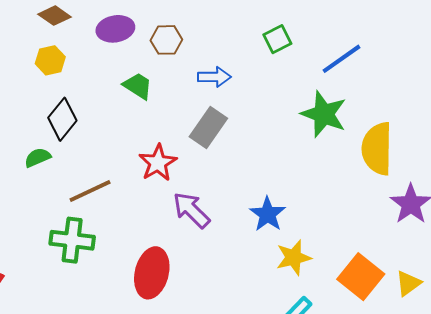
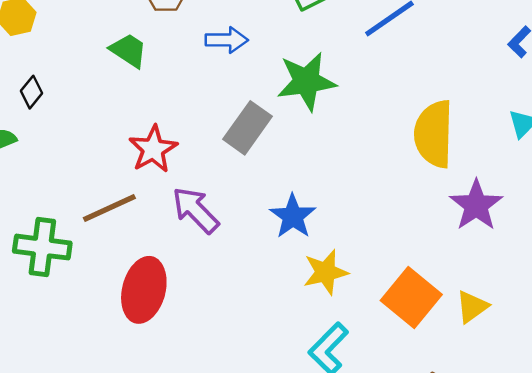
green star: (324, 114) -> (306, 81), moved, turned -30
black diamond: (62, 119) -> (31, 92), size x0.6
gray rectangle: (208, 128) -> (247, 128), moved
brown line: (90, 191) -> (109, 208), moved

